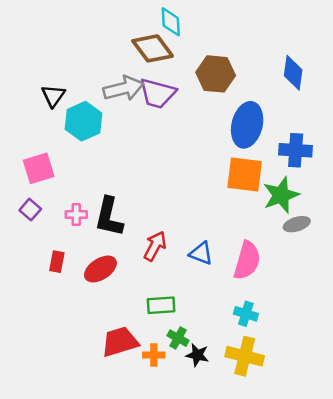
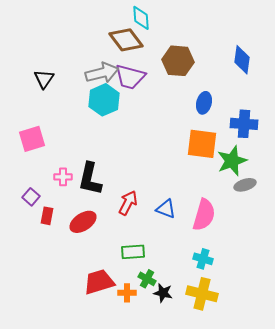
cyan hexagon: (84, 121) -> (104, 100), moved
blue ellipse: (247, 125) -> (204, 103), size x0.6
purple square: (30, 210) -> (31, 197), moved

